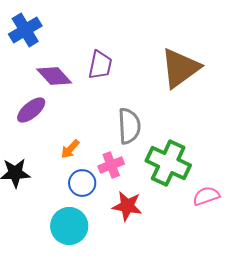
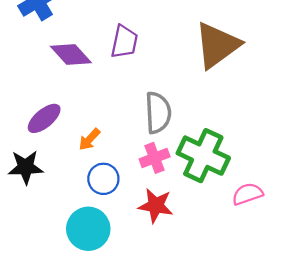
purple ellipse: (31, 110) -> (44, 118), moved
pink cross: (111, 165) -> (155, 158), moved

